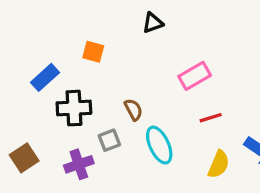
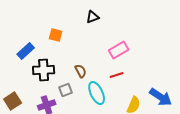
red line: (211, 118) -> (117, 75), moved

